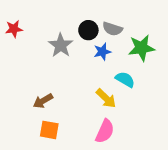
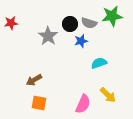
green star: (142, 48) -> (112, 16), moved
cyan semicircle: (125, 79) -> (99, 63), turned -49
yellow arrow: (106, 98) -> (108, 95), moved

